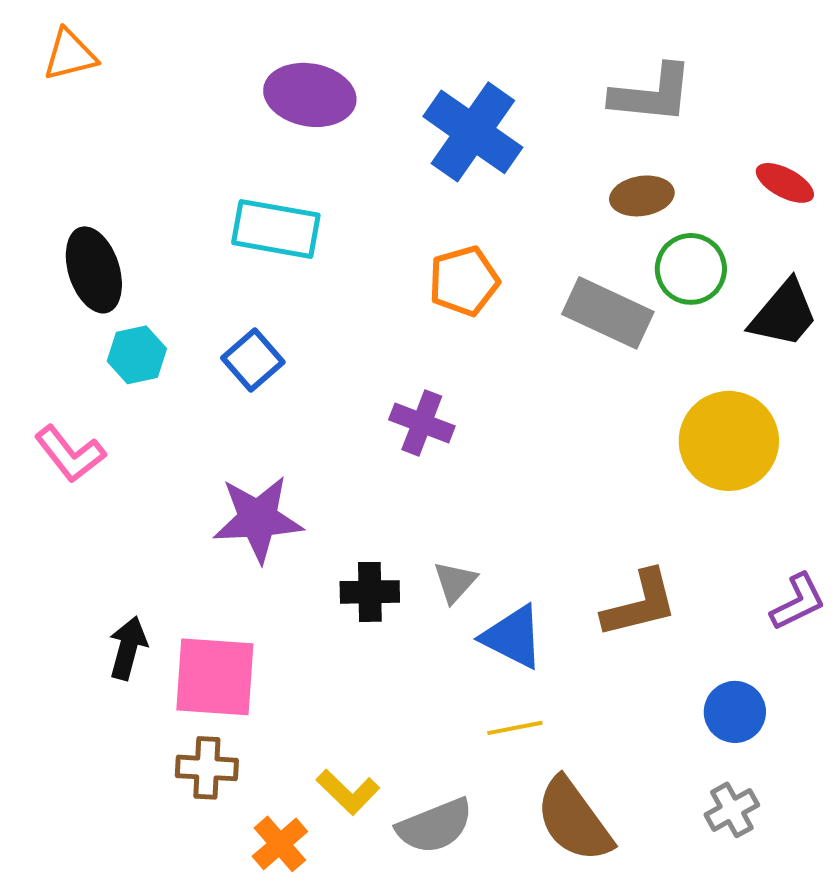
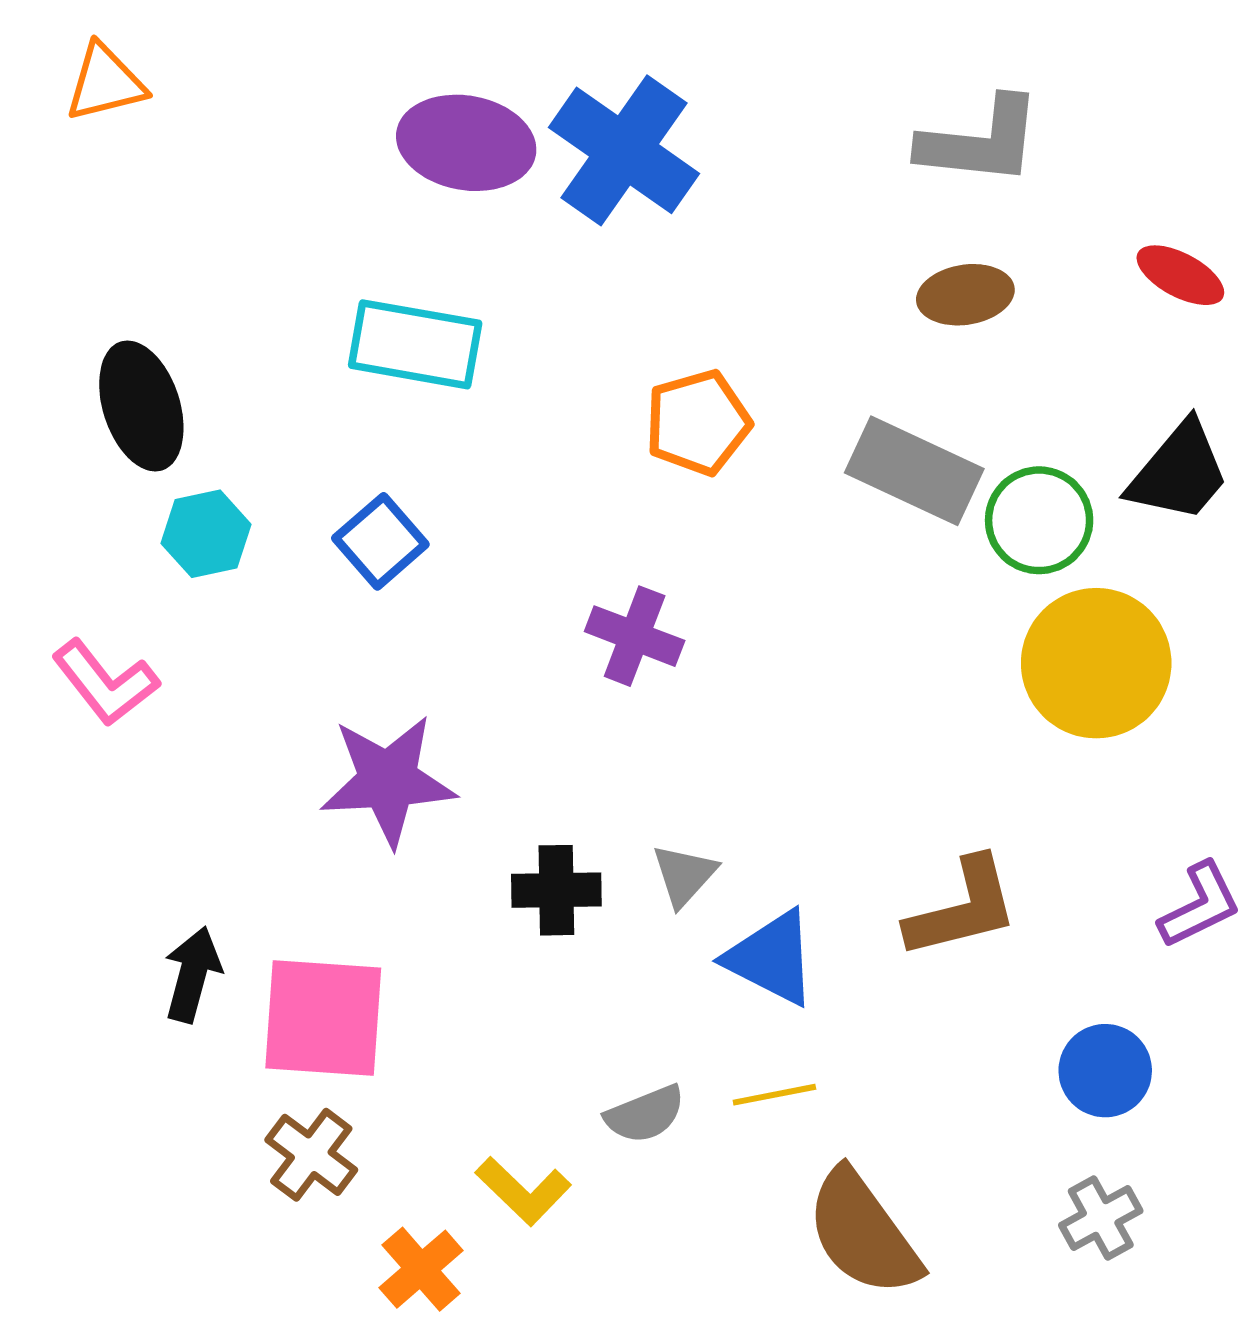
blue cross: (473, 132) -> (624, 150), moved
green circle: (691, 269) -> (1039, 520), moved
brown cross: (207, 768) -> (311, 1155), turned 34
gray semicircle: (435, 826) -> (645, 1114), moved, size x0.7

